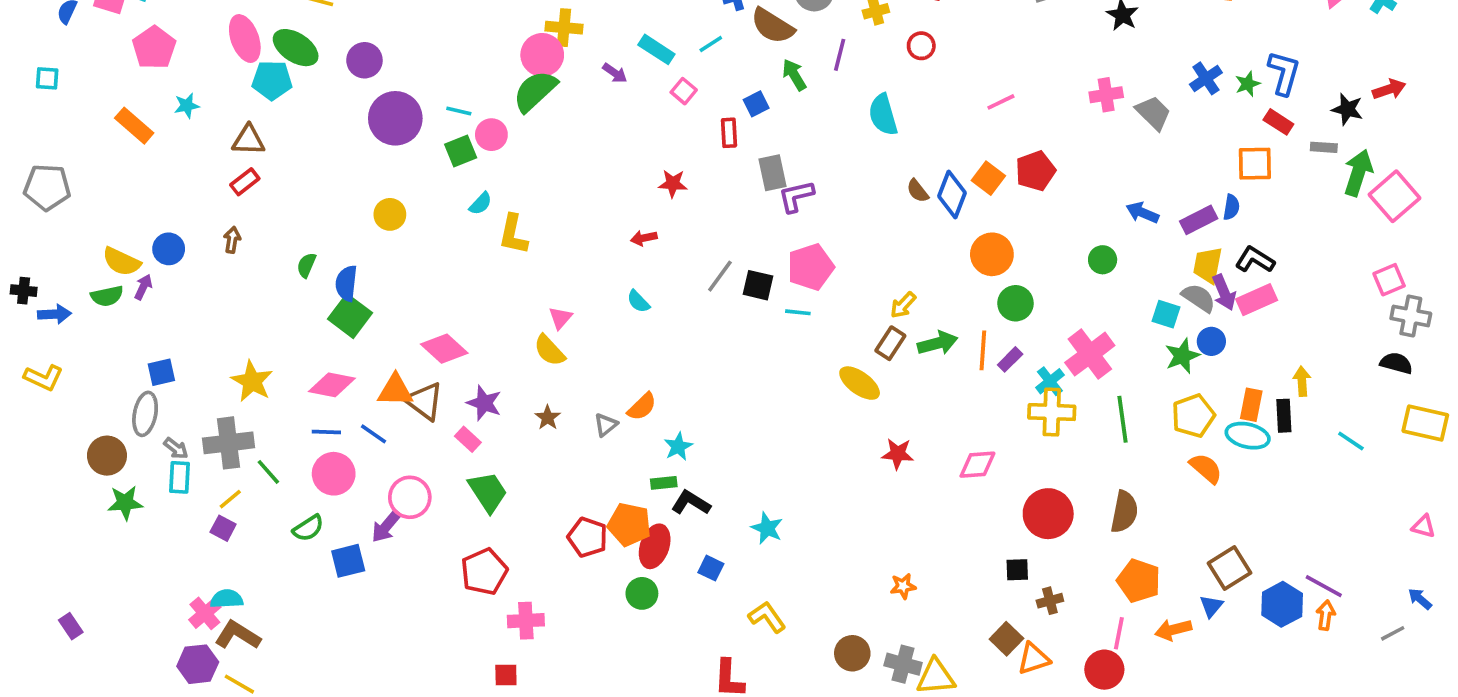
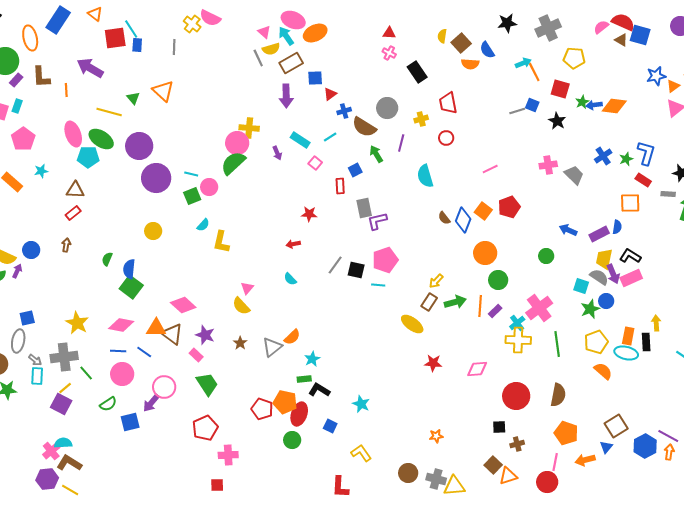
purple circle: (364, 60) -> (139, 146), size x1.4
purple arrow: (615, 73) -> (277, 153), turned 32
gray triangle: (606, 425) -> (272, 347), size x1.5
purple square: (223, 528) -> (61, 404), size x1.5

